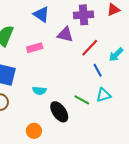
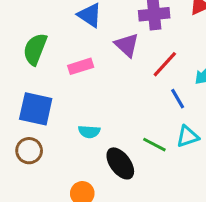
purple triangle: (65, 35) -> (127, 45), turned 30

